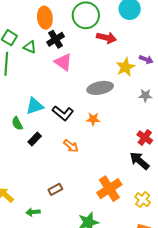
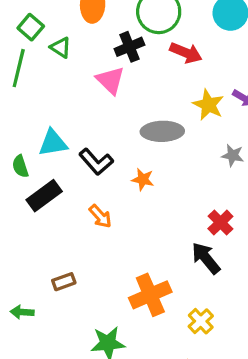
black cross: (56, 39) -> (129, 47), moved
yellow star: (125, 67) -> (208, 105), turned -30
black rectangle: (35, 139) -> (44, 196), size x1.5

